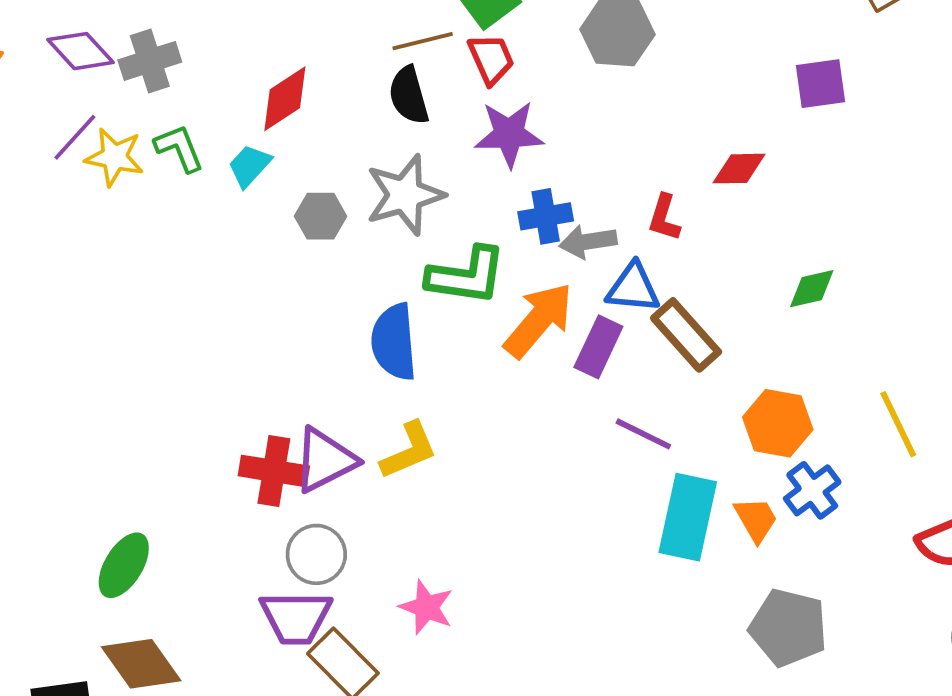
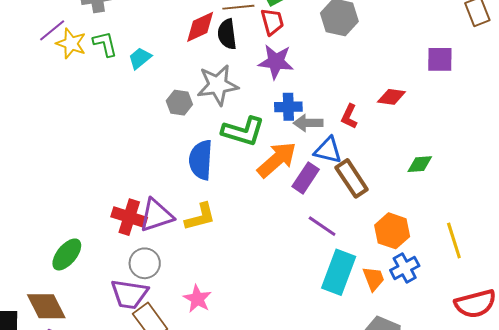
red diamond: (285, 99) -> (200, 27), moved
gray hexagon: (320, 216) -> (179, 103), moved
green ellipse: (124, 565) -> (67, 254), moved

